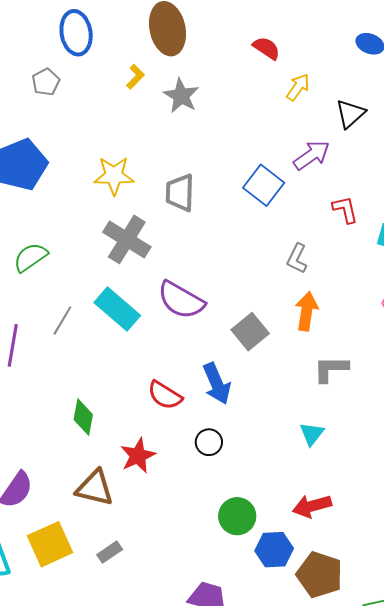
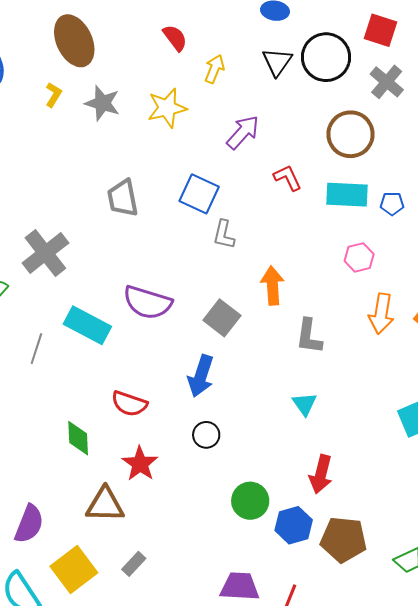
red semicircle: (266, 48) -> (175, 38), turned 32
black triangle: (350, 114) -> (277, 62), moved
yellow star: (114, 176) -> (167, 108), moved
blue square: (264, 185) -> (199, 194), moved
gray cross: (127, 239) -> (45, 253), moved, turned 33
gray L-shape: (297, 258) -> (224, 235), moved
gray L-shape: (331, 369) -> (309, 336), turned -69
blue arrow: (217, 384) -> (201, 376), turned 54
red semicircle: (165, 395) -> (129, 404), moved
red arrow: (312, 506) -> (321, 474), turned -48

